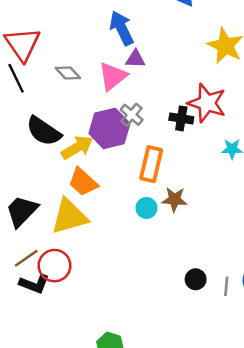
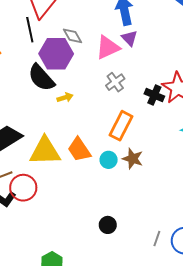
purple triangle: (135, 59) -> (129, 38), turned 30
purple hexagon: (109, 128) -> (56, 54), moved
yellow arrow: (77, 148) -> (65, 97), size x0.6
orange trapezoid: (83, 182) -> (79, 150), moved
black circle: (196, 279) -> (108, 225), moved

